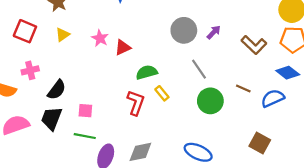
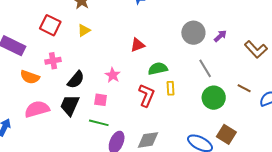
pink star: (100, 38) -> (113, 75), moved
yellow rectangle: (162, 93) -> (171, 88), turned 32
brown square: (260, 143) -> (226, 134), moved

